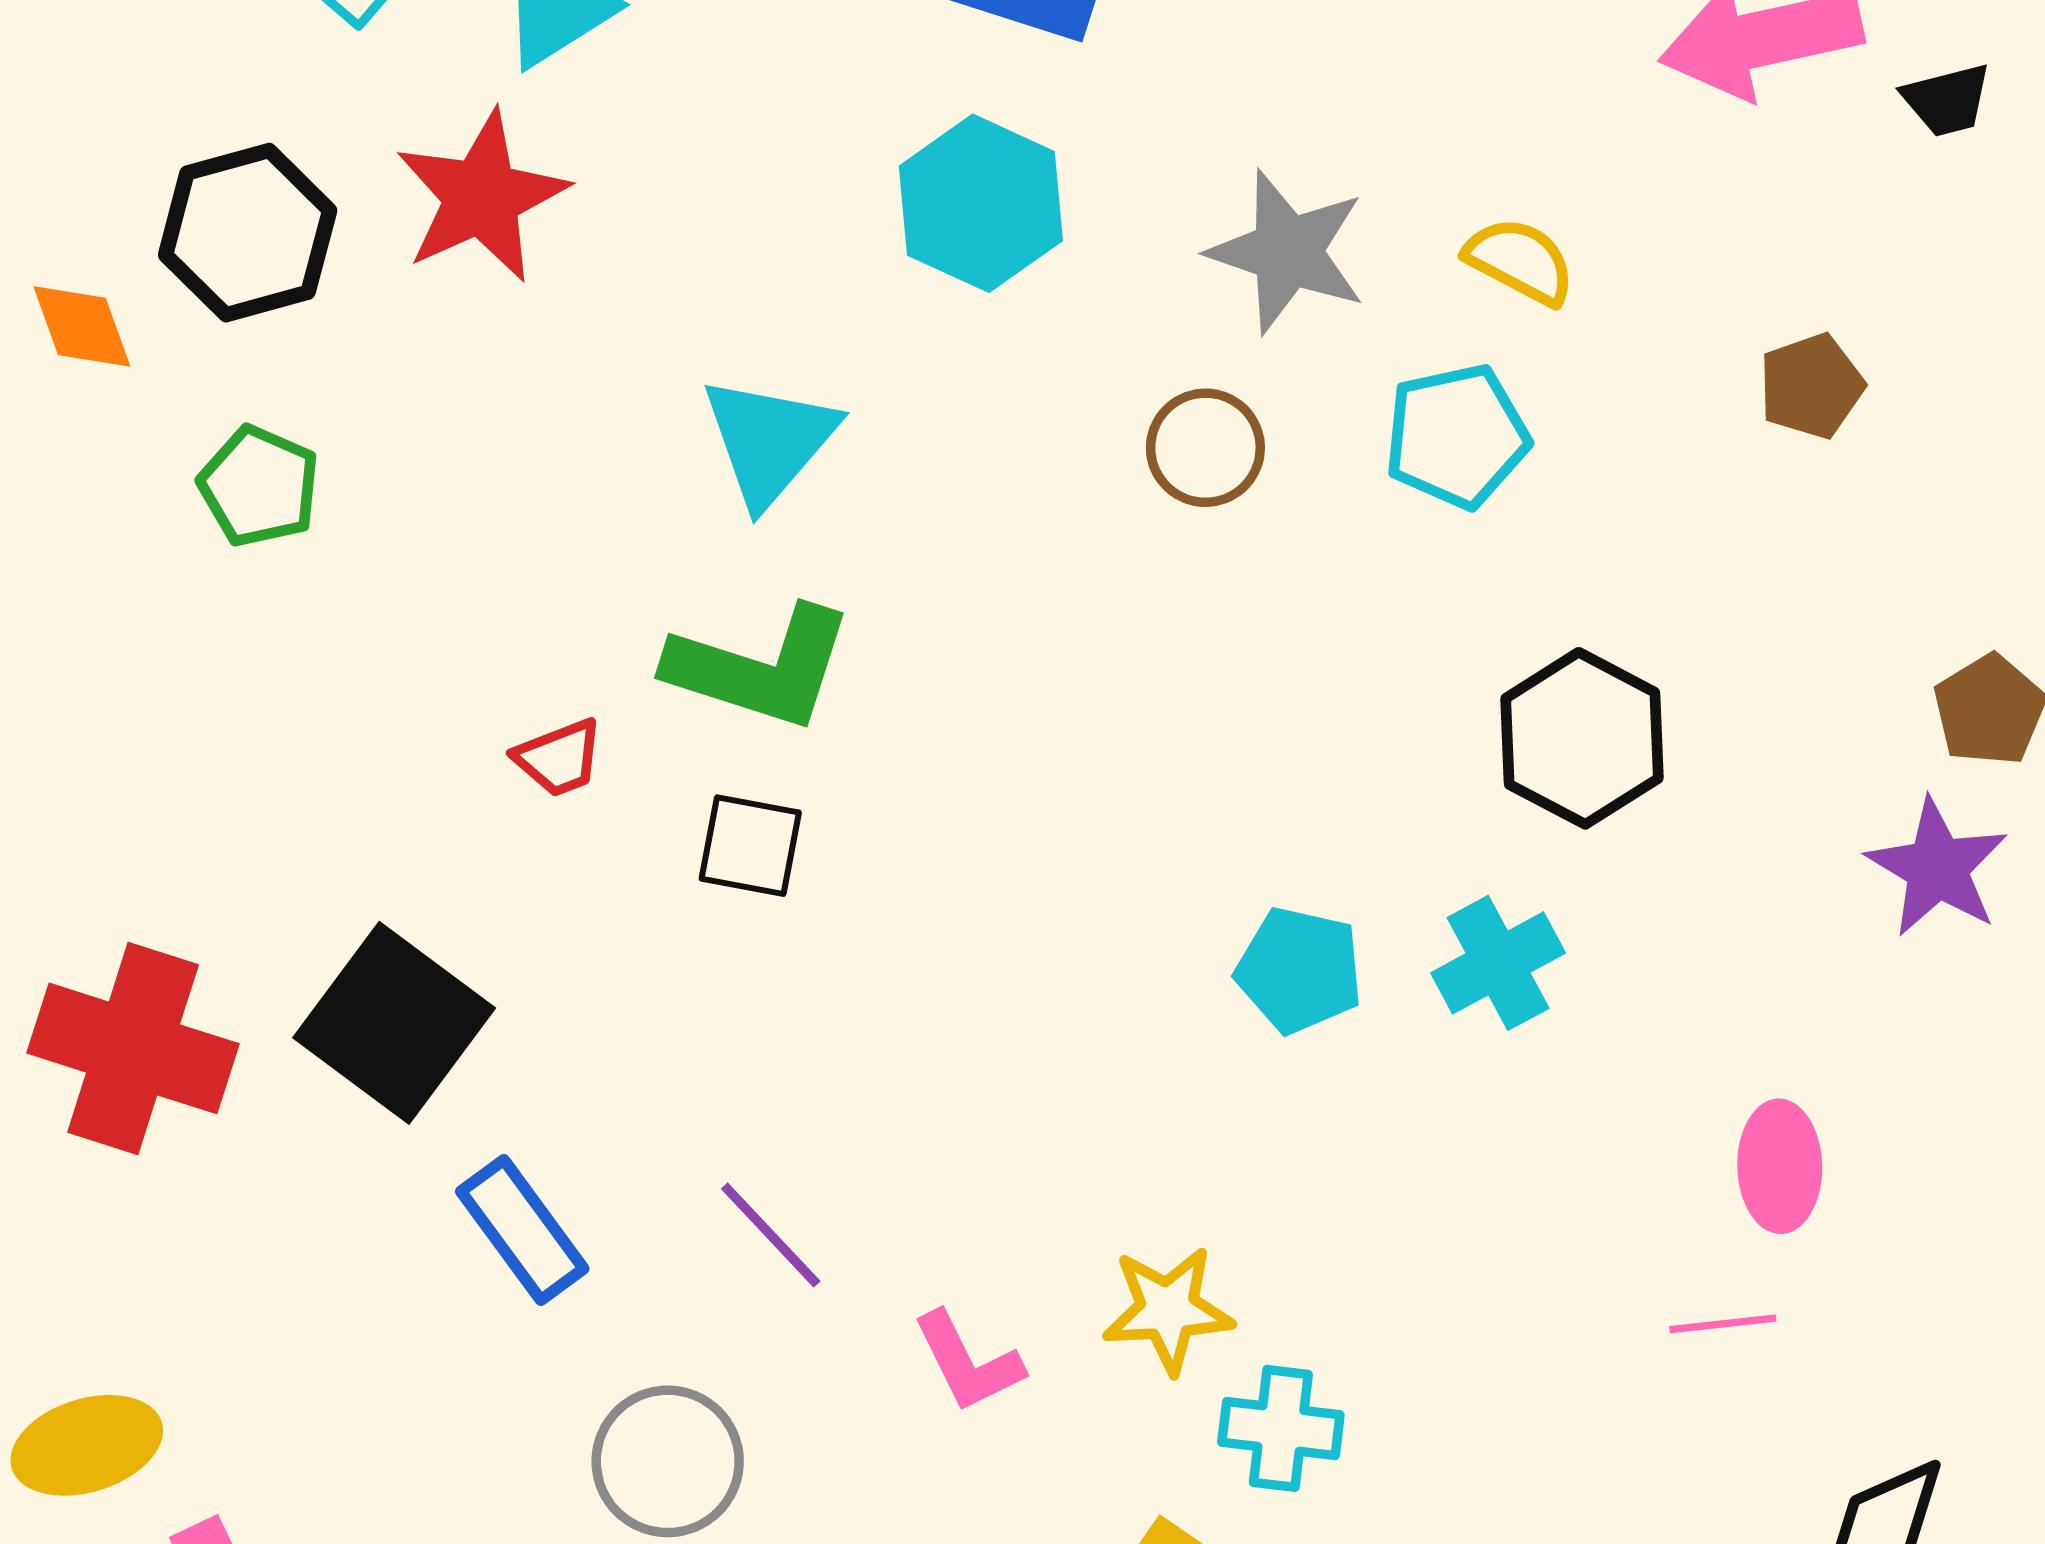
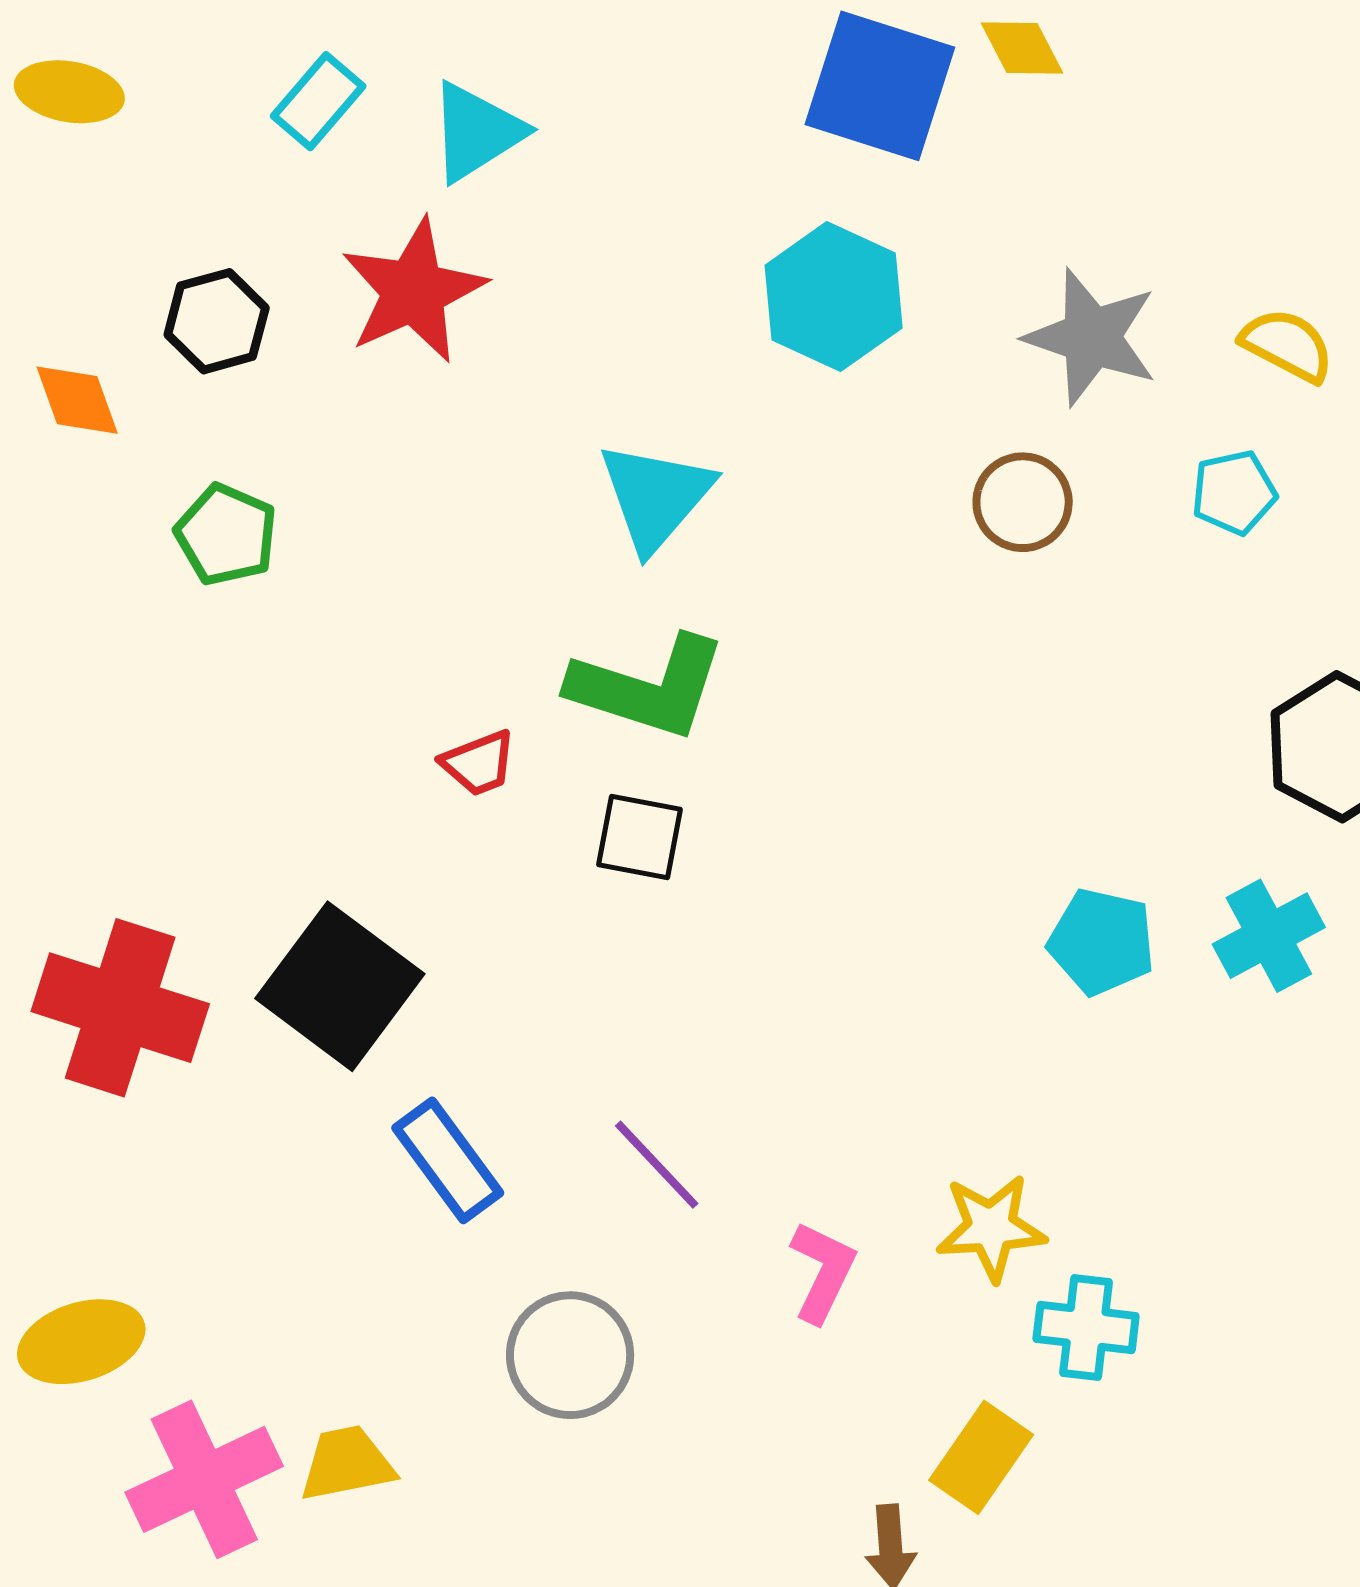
black hexagon: (248, 233) -> (217, 321), size x0.7
cyan pentagon: (1457, 436) -> (1234, 492), size x0.7
pink L-shape: (968, 1362) -> (823, 1272), turned -128

